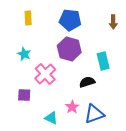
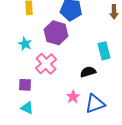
purple hexagon: (69, 49) -> (56, 33), moved
cyan triangle: (51, 118) -> (27, 108), moved

